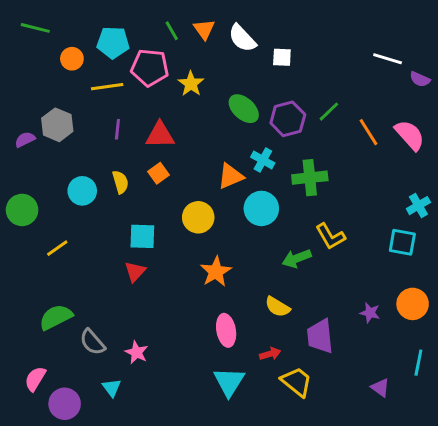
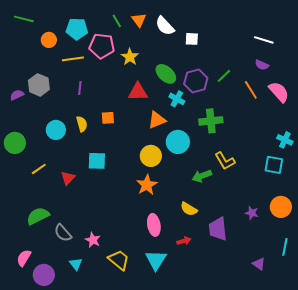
purple semicircle: (420, 79) -> (262, 65), moved
red triangle: (160, 135) -> (138, 92), moved
cyan cross: (263, 160) -> (177, 99), moved
orange square: (159, 173) -> (108, 118), turned 32
cyan cross: (418, 206) -> (285, 140), turned -35
yellow circle: (198, 217) -> (151, 156), moved
red triangle: (135, 272) -> (68, 178), moved
yellow trapezoid: (297, 382) -> (119, 260), moved

